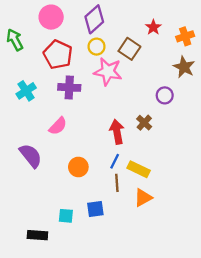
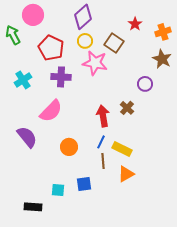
pink circle: (51, 17) -> (33, 15), moved
pink semicircle: (58, 126) -> (51, 111), size x1.4

